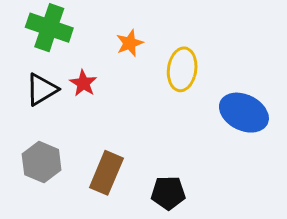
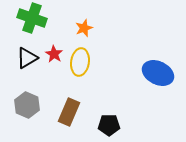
yellow ellipse: (182, 69) -> (80, 62), moved

